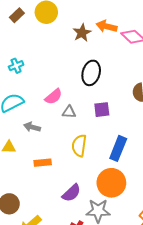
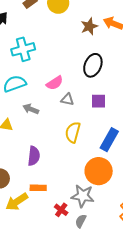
cyan cross: (16, 66) -> (23, 49), size x1.6
orange rectangle: (43, 163) -> (38, 188), moved
purple semicircle: (71, 193) -> (34, 156), moved, turned -48

